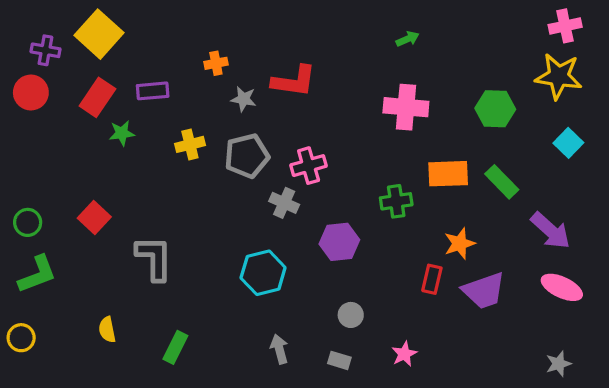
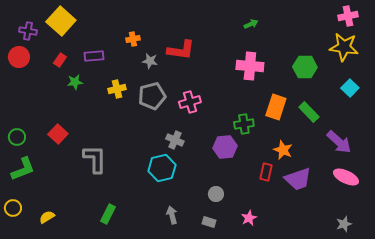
red rectangle: (97, 97) -> (60, 60), size x0.6
orange rectangle: (448, 174) -> (276, 107), turned -70
gray cross: (284, 203) -> (175, 140), moved
purple hexagon: (339, 242) -> (225, 147), moved
orange star: (460, 244) -> (283, 150), turned -30
yellow semicircle: (107, 330) -> (47, 217), moved, turned 70

